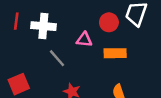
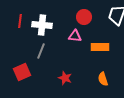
red circle: (109, 22) -> (84, 17), moved
gray line: (57, 58) -> (41, 51), moved, turned 63

